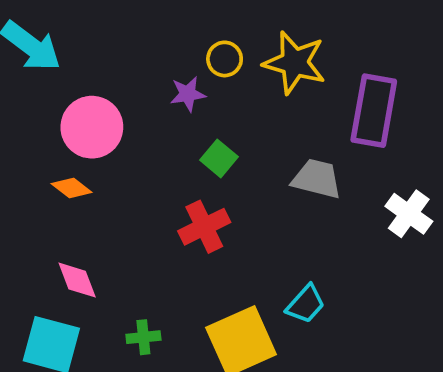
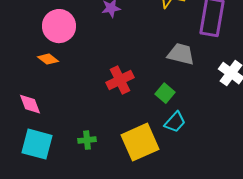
green square: (219, 158) -> (165, 93), moved
pink diamond: (77, 280) -> (30, 104), moved

